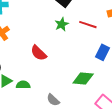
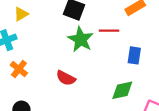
green star: (62, 24) -> (81, 39), size x1.6

